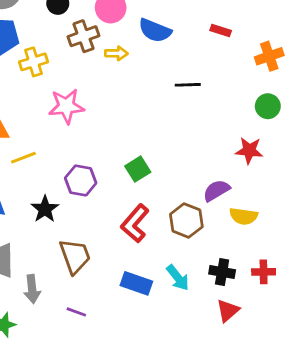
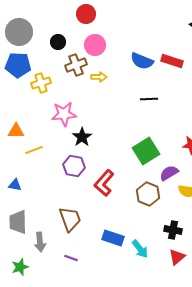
blue semicircle: (155, 30) -> (142, 61), moved
red rectangle: (221, 30) -> (172, 61), size x1.5
green square: (138, 169) -> (146, 151), moved, size x1.5
black star: (45, 209) -> (82, 137), moved
red L-shape: (135, 223) -> (104, 183), moved
cyan arrow: (178, 278) -> (140, 249), moved

